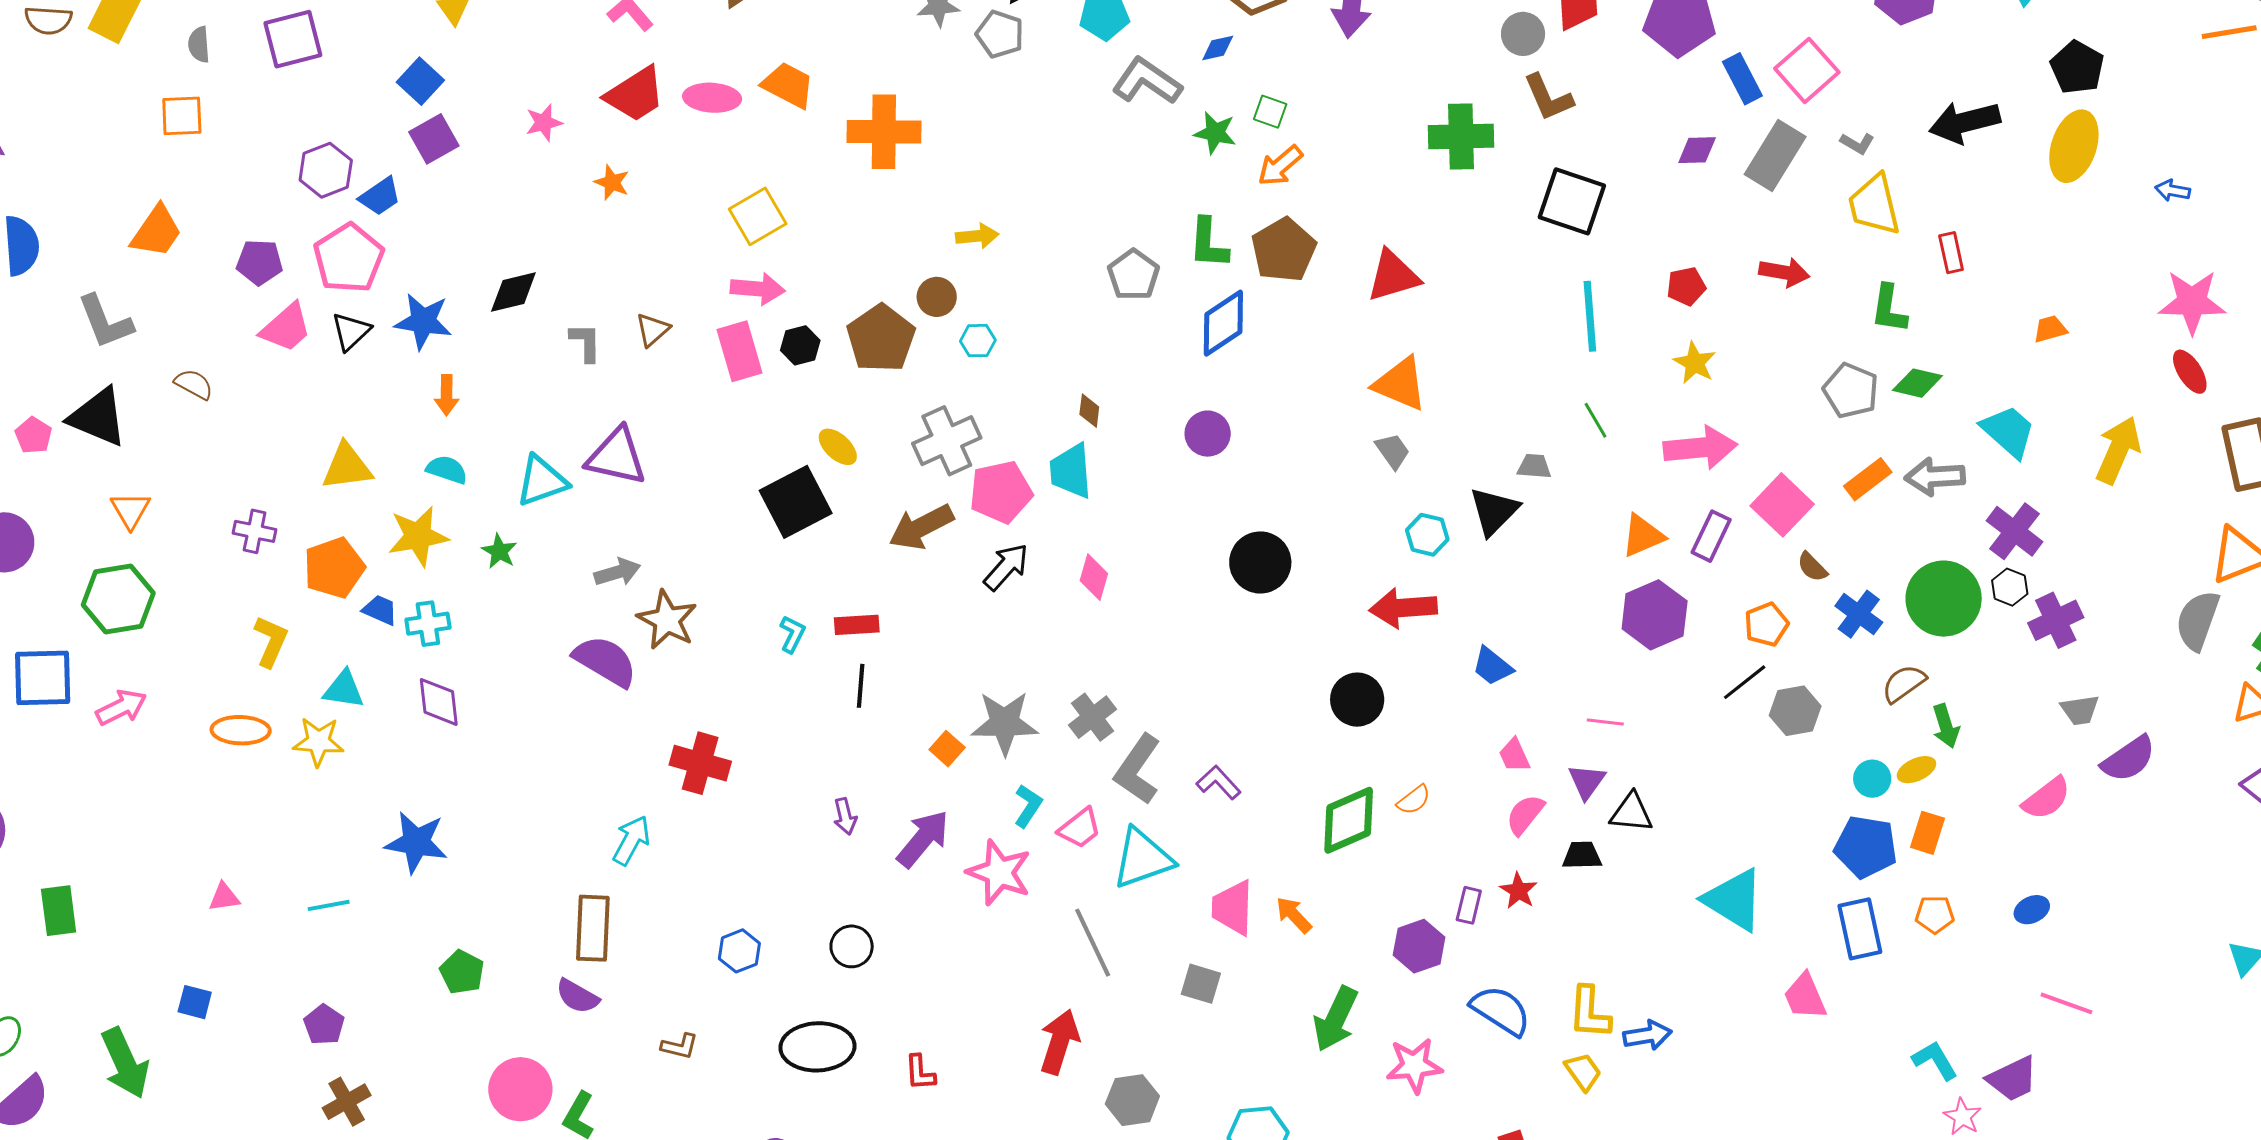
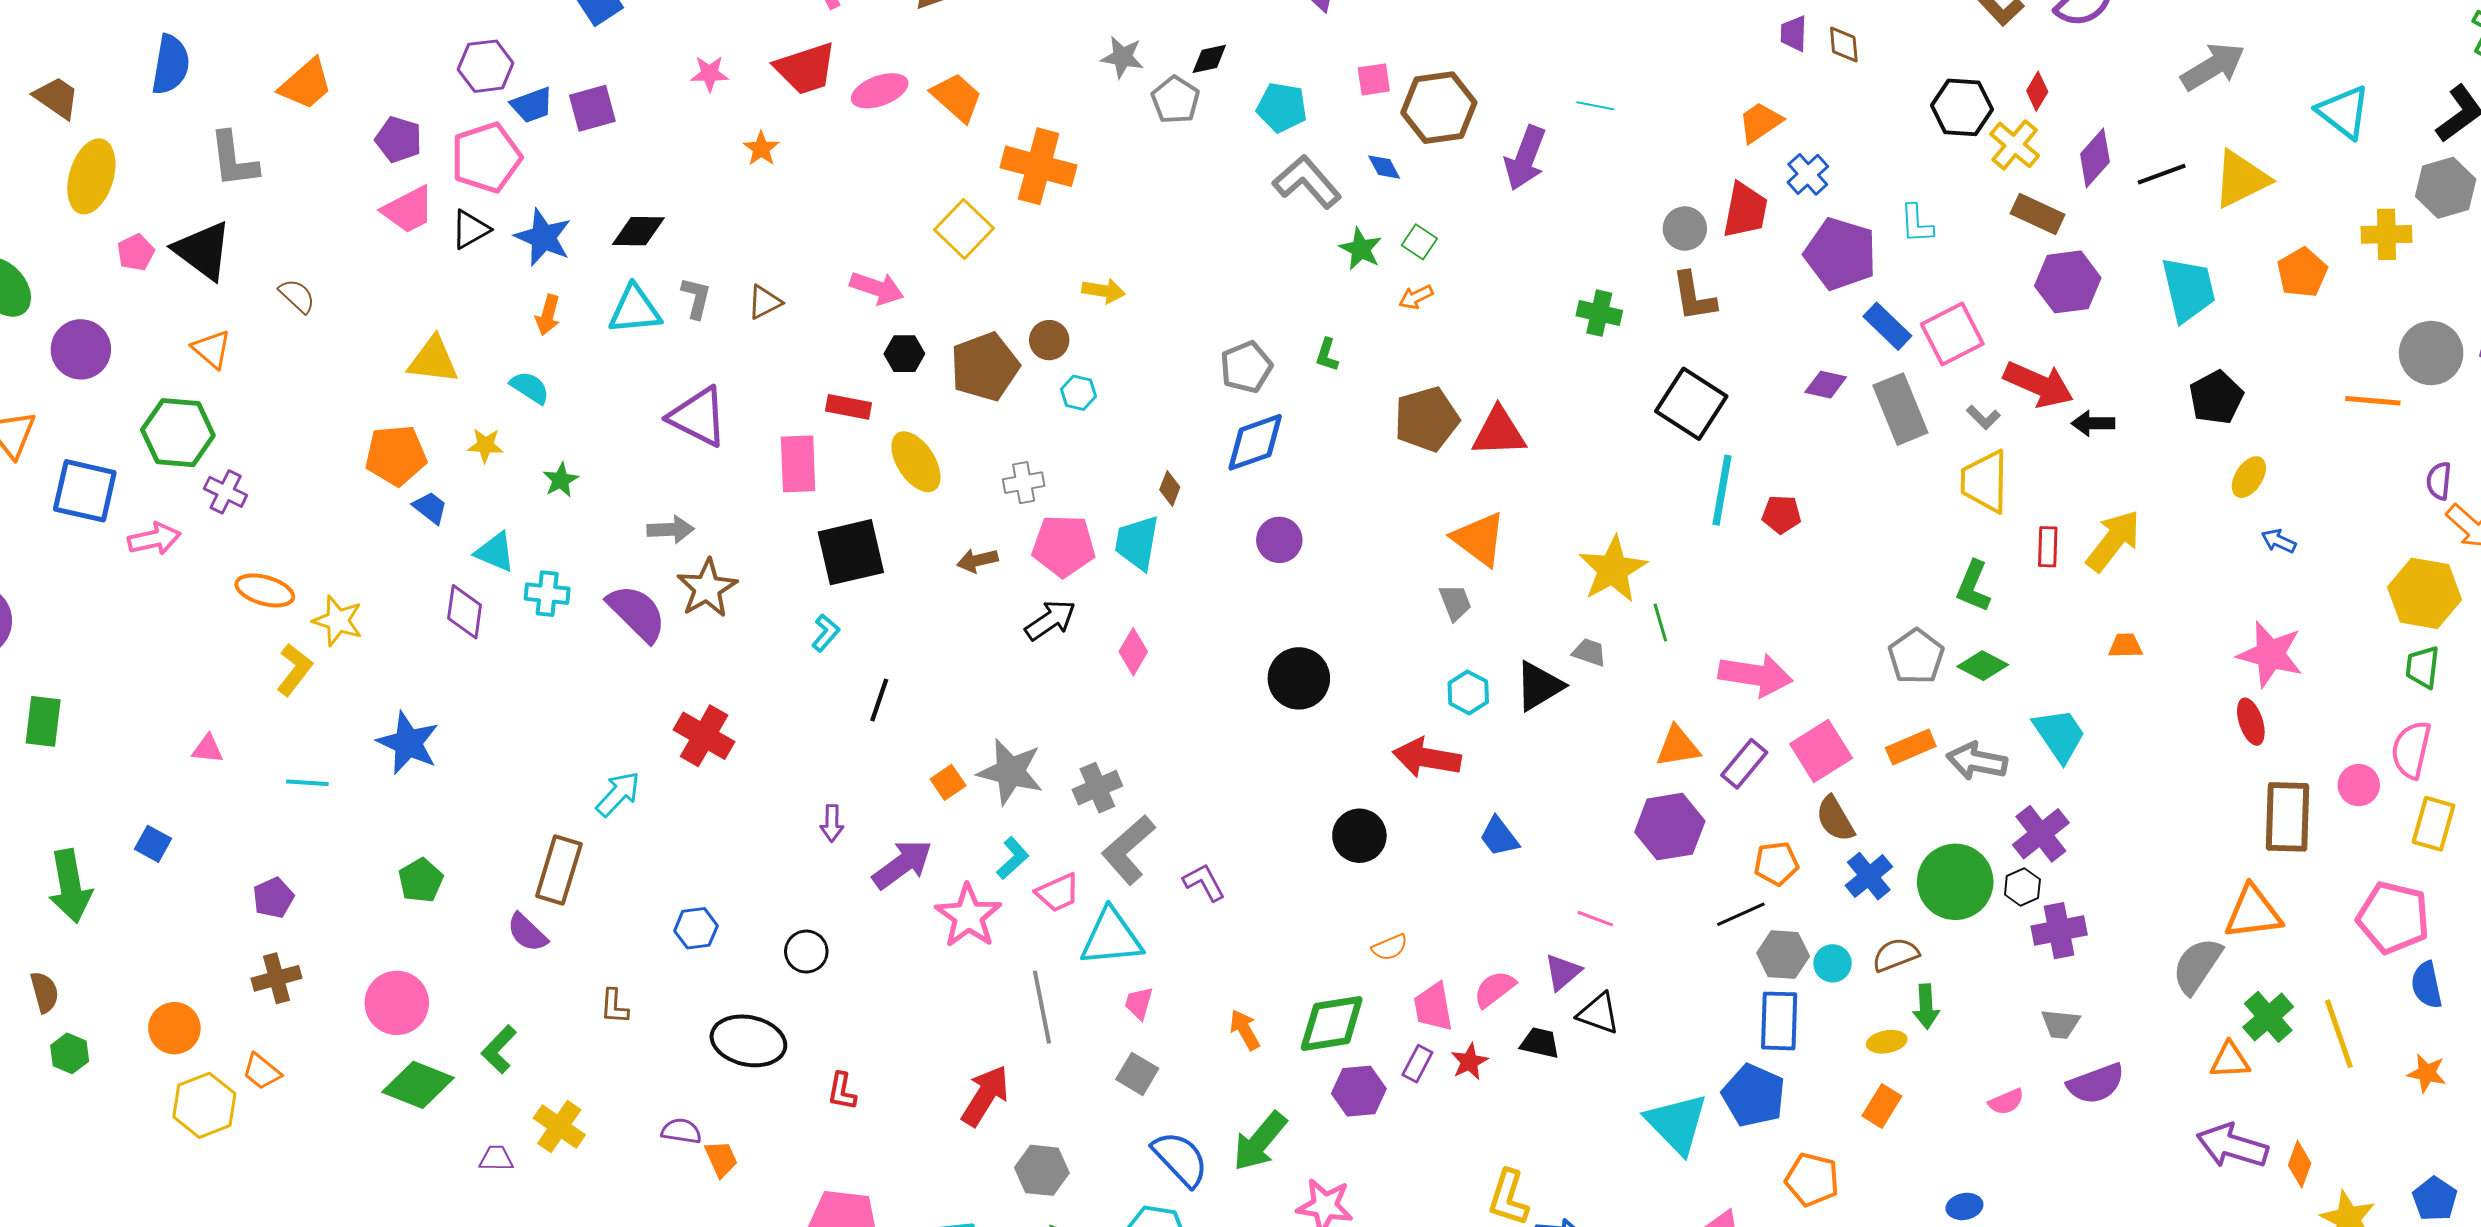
blue diamond: (1218, 48) -> (1384, 167), turned 60
blue rectangle: (1742, 79) -> (1887, 326), turned -33
pink ellipse: (712, 98) -> (880, 91), turned -38
black arrow: (1965, 122) -> (2093, 423), size x0.6
green cross: (1461, 136) -> (1599, 313), size x0.7
purple square: (434, 139) -> (592, 108), moved
yellow ellipse: (2074, 146) -> (2249, 477), moved, size x0.6
gray rectangle: (1775, 156) -> (1900, 409), turned -68
orange arrow: (1280, 166) -> (1416, 297), size x0.7
yellow square: (758, 216) -> (964, 229), moved, turned -30
green L-shape: (1208, 243) -> (1327, 355), size x0.6
brown pentagon: (1284, 250) -> (1427, 419), moved
red arrow: (1784, 272) -> (2039, 384), moved, size x1.4
cyan line: (1590, 316) -> (1722, 490), moved
blue diamond: (1223, 323) -> (1255, 442), moved
pink rectangle: (739, 351) -> (798, 464), moved
yellow star: (1695, 363) -> (1613, 569), moved, size x1.6
brown semicircle: (194, 384) -> (297, 296), moved
gray cross: (947, 441) -> (1024, 483), size x0.6
yellow ellipse: (838, 447) -> (916, 462), size x1.5
yellow arrow: (2118, 450) -> (2113, 541), moved
cyan triangle: (542, 481) -> (635, 310), moved
black square: (796, 502) -> (851, 552), moved
orange triangle: (130, 510) -> (212, 349), turned -33
brown arrow: (921, 527) -> (977, 560), size x0.6
purple cross: (255, 531) -> (226, 492), moved
yellow star: (418, 536) -> (485, 445), size x0.6
brown semicircle: (1812, 567) -> (1835, 819), size x1.4
cyan cross: (428, 624) -> (547, 594), moved
red rectangle: (857, 625) -> (848, 407), moved
yellow L-shape: (271, 641) -> (294, 670), moved
cyan triangle: (344, 689) -> (495, 552), moved
pink trapezoid: (1514, 755) -> (1433, 1007), moved, size x1.4
cyan circle: (1872, 779) -> (1833, 963), moved
pink semicircle: (2046, 798) -> (2006, 1102), size x0.7
green diamond: (1349, 820) -> (1332, 1023), moved
blue pentagon: (1866, 847) -> (1754, 1095), moved
pink trapezoid: (1233, 908) -> (1139, 1003), moved, size x0.6
orange pentagon: (1935, 914) -> (1812, 1180), moved, size x1.4
blue rectangle: (1860, 929) -> (1779, 1021), moved
blue semicircle: (1501, 1010) -> (1180, 1159), moved
brown L-shape: (680, 1046) -> (614, 1006), turned 66
pink circle: (520, 1089) -> (397, 1003), moved

